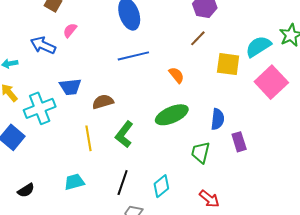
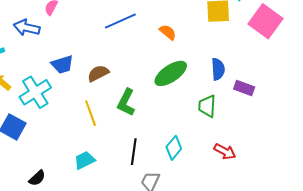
purple rectangle: (239, 142) -> (244, 88), turned -42

